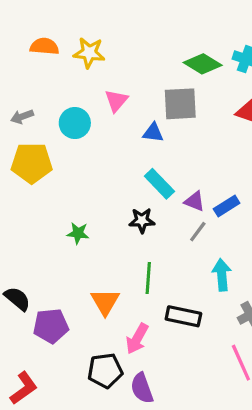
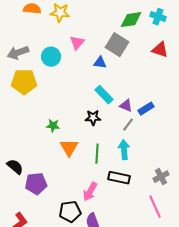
green diamond: (203, 64) -> (131, 20), turned -40
gray square: (180, 104) -> (117, 45), turned 35
gray arrow: (22, 117) -> (18, 53), size x1.5
cyan arrow: (222, 275) -> (124, 150), moved
orange triangle: (105, 302) -> (69, 148), moved

